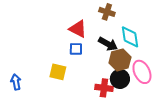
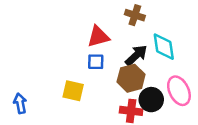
red triangle: (78, 29) -> (98, 37), turned -42
black arrow: (108, 44) -> (136, 55), turned -72
brown hexagon: (120, 60) -> (131, 78), moved

